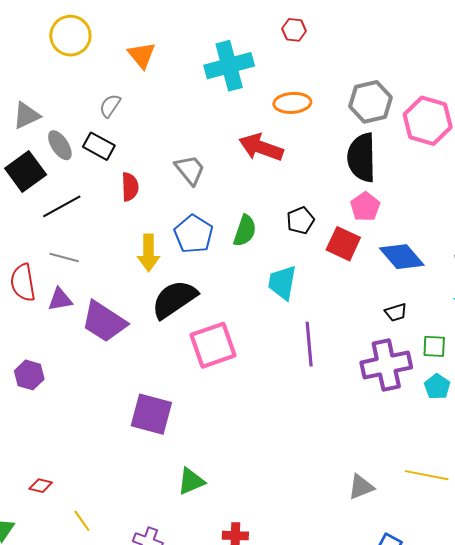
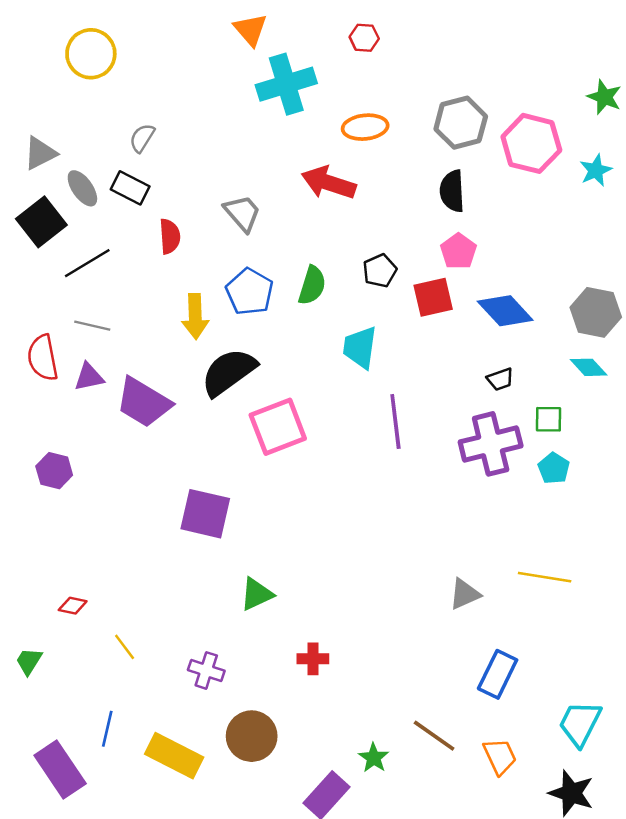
orange triangle: (142, 55) -> (250, 30), moved
black semicircle: (362, 157) -> (452, 191), size x0.7
red square: (343, 244) -> (433, 297), turned -36

